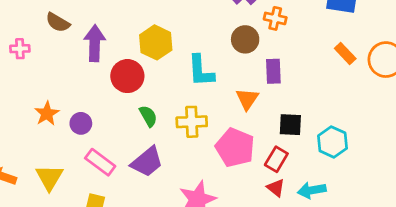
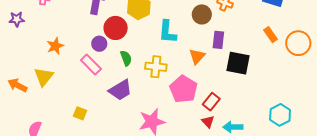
purple circle: (81, 123) -> (99, 44), moved
black square: (290, 125) -> (238, 63), moved, size x1.4
cyan hexagon: (333, 142) -> (280, 115), moved
pink rectangle: (100, 162) -> (91, 65), moved
yellow triangle: (49, 177) -> (44, 77), moved

